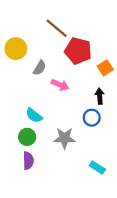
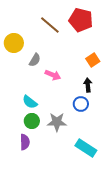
red pentagon: (78, 51) -> (81, 20), moved
green circle: (27, 137) -> (32, 121), moved
cyan rectangle: (97, 167) -> (86, 148), size x1.5

